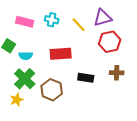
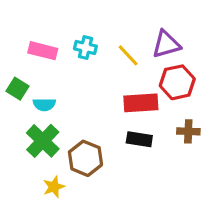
red rectangle: (61, 54) -> (141, 103), moved
yellow star: (17, 100) -> (54, 187), moved

